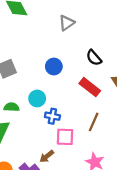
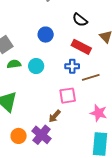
green semicircle: (12, 107) -> (14, 64), moved
blue cross: (52, 116) -> (72, 66), moved
brown line: (94, 122) -> (91, 77), turned 60

